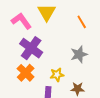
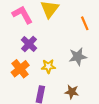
purple cross: (31, 48) -> (29, 44), size x0.7
yellow star: (57, 75) -> (48, 66), moved

